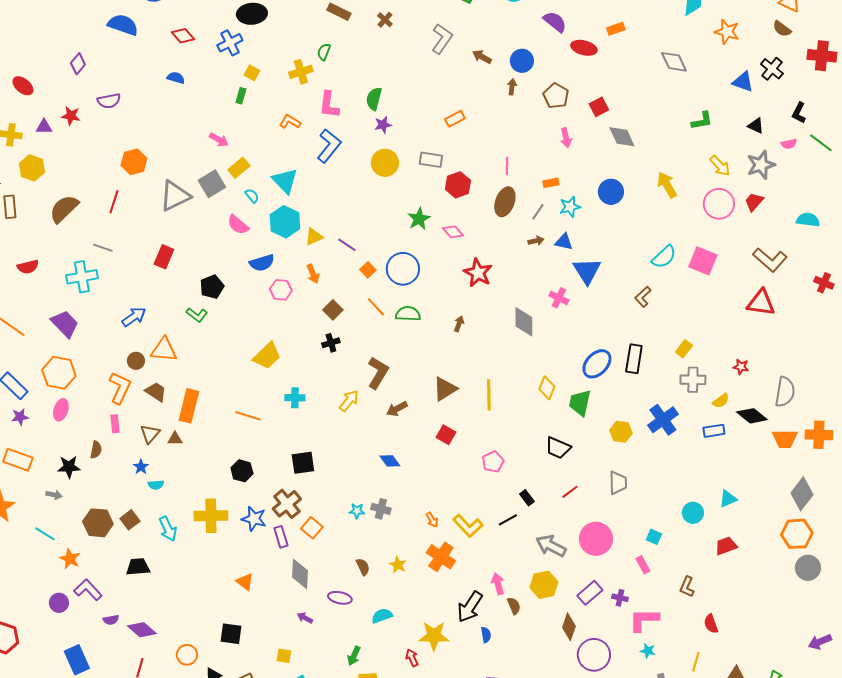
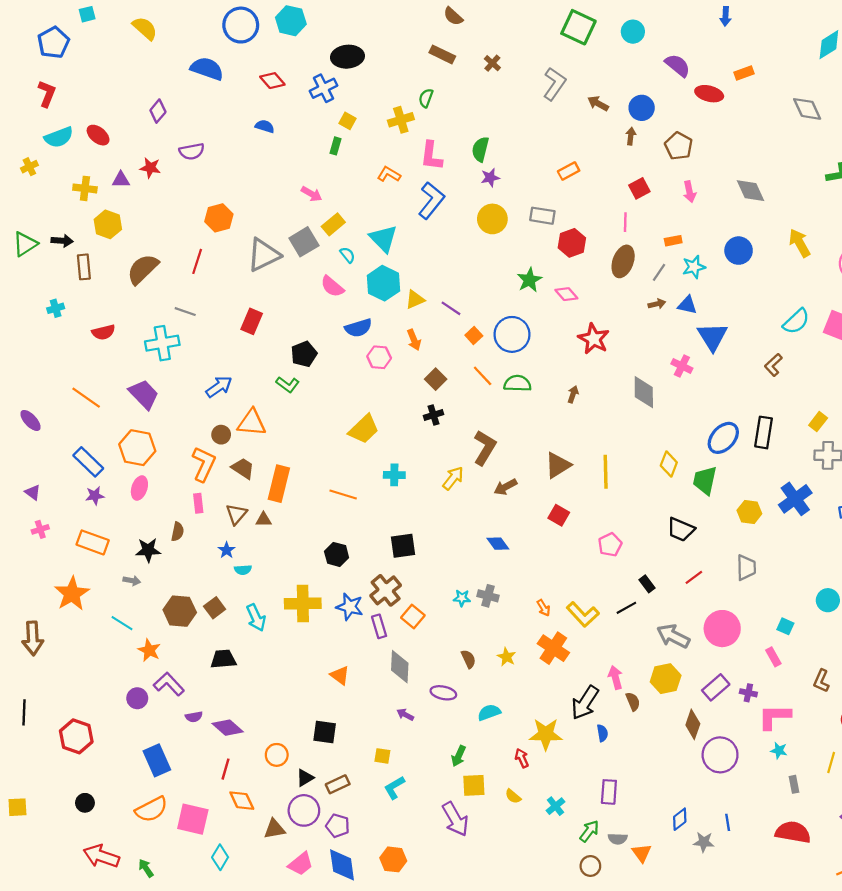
red square: (599, 107) -> (639, 188), moved

